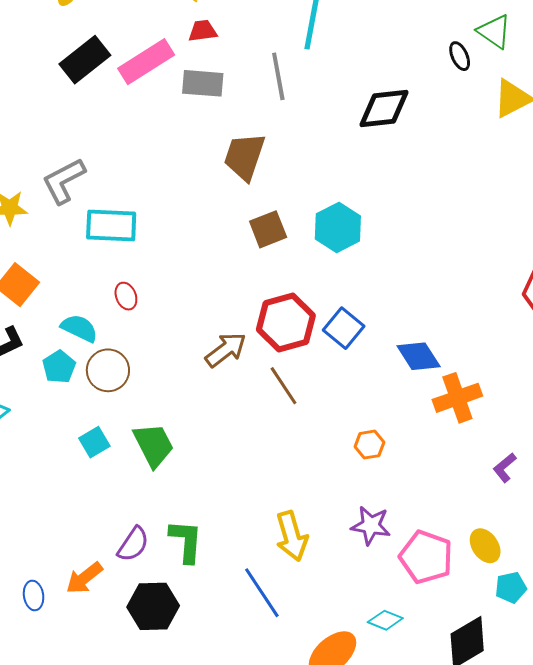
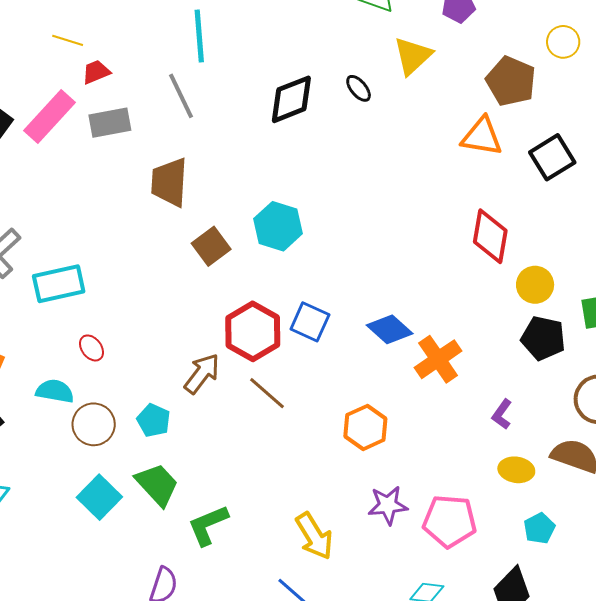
black ellipse: (460, 56) -> (359, 88), moved
cyan pentagon: (59, 367) -> (154, 420), moved
cyan square: (94, 442) -> (99, 497), size x1.4
orange hexagon: (369, 445) -> (365, 427), size x1.5
green L-shape: (186, 541) -> (208, 525), moved, turned -102
yellow ellipse: (485, 546) -> (516, 470), moved, turned -32

